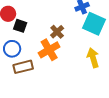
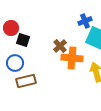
orange cross: (49, 50) -> (72, 58), moved, turned 35

